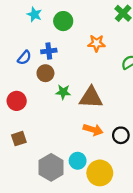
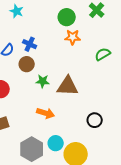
green circle: (63, 21) -> (67, 17), moved
blue cross: (49, 51) -> (30, 44), turned 32
orange arrow: (93, 130) -> (46, 113), moved

